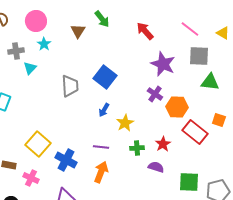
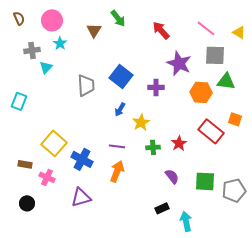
purple cross: (155, 94) -> (156, 87), moved, turned -35
orange hexagon: (177, 107) -> (201, 92), moved
purple semicircle: (156, 167) -> (172, 176), moved, turned 35

